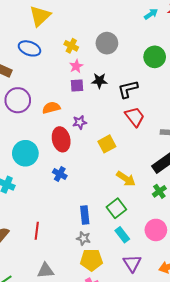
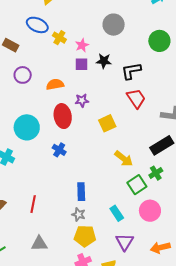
yellow cross: (71, 46) -> (59, 38), moved
purple circle: (18, 100) -> (23, 75), size x0.7
green square: (116, 208) -> (137, 185), moved

